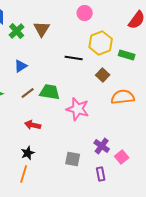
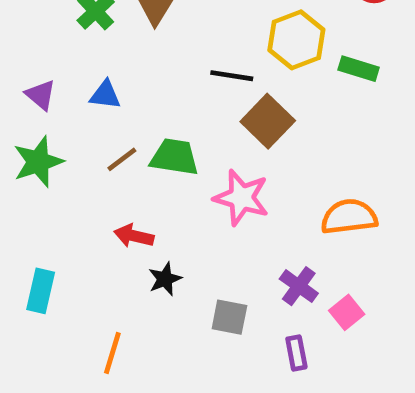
blue triangle: (21, 66) -> (105, 95), turned 40
brown square: (103, 75) -> (268, 121), moved, size x1.5
orange semicircle: (123, 97) -> (349, 217), moved
black star: (28, 153) -> (165, 279), moved

